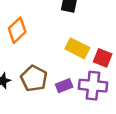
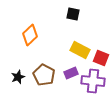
purple rectangle: (64, 86) -> (71, 73), moved

